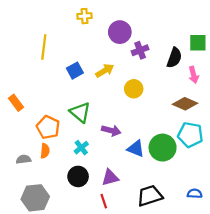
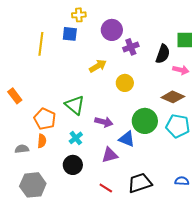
blue square: (75, 71) -> (70, 34), moved, turned 35
pink arrow: (194, 75) -> (181, 70), turned -63
green circle: (163, 148) -> (145, 121), moved
purple triangle: (110, 178) -> (110, 155), moved
red line: (104, 201) -> (106, 188), moved, turned -40

